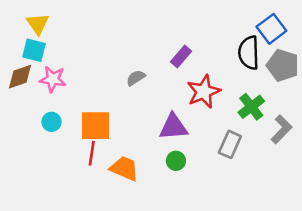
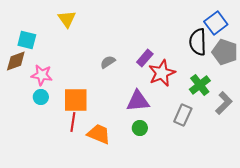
yellow triangle: (38, 24) -> (67, 19), moved
purple rectangle: (181, 56) -> (145, 58), moved
pink star: (53, 79) -> (42, 75), moved

